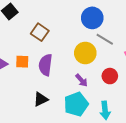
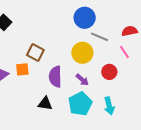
brown square: (40, 32) -> (35, 53), moved
purple semicircle: (45, 65) -> (55, 77), moved
black triangle: (41, 99) -> (45, 104), turned 42

